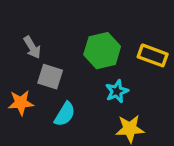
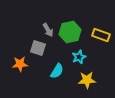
gray arrow: (32, 47) -> (48, 30), moved
cyan semicircle: (65, 114) -> (57, 71), moved

